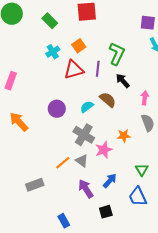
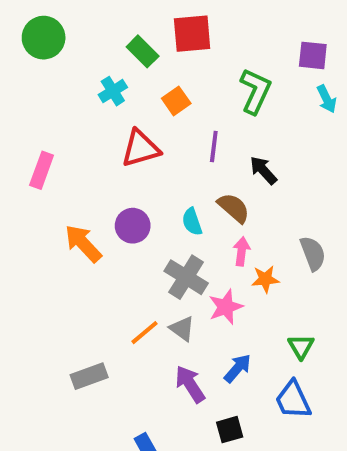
green rectangle: (50, 21) -> (143, 51), moved
cyan cross: (53, 52) -> (113, 91), moved
green L-shape: (117, 54) -> (255, 91), moved
red triangle: (74, 70) -> (141, 148), moved
pink arrow: (145, 98) -> (242, 251), moved
cyan semicircle: (87, 107) -> (192, 222), turned -72
orange arrow: (19, 122) -> (83, 243), moved

